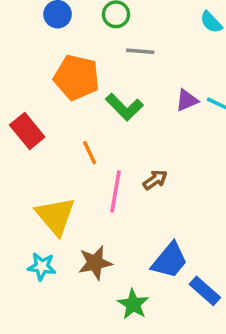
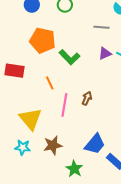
gray line: (140, 51) -> (101, 27), moved
red rectangle: (27, 131) -> (15, 71), turned -42
brown arrow: (155, 180) -> (87, 98), turned -32

